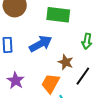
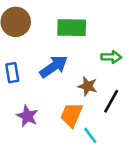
green arrow: (87, 41) -> (111, 57), turned -91

